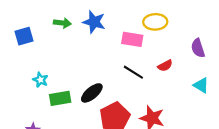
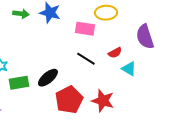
purple semicircle: (198, 48) -> (145, 37), size x1.4
cyan triangle: (201, 85) -> (129, 69), moved

